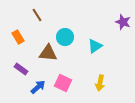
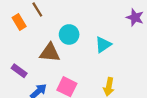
orange rectangle: (18, 37) -> (19, 22), moved

